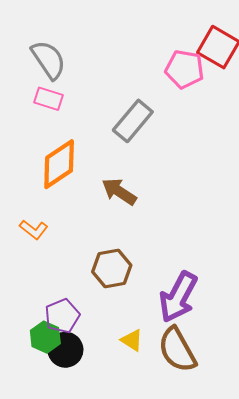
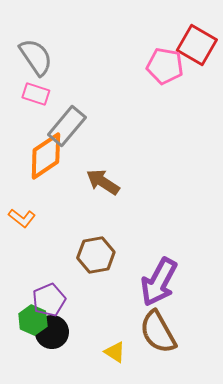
gray rectangle: (133, 121) -> (67, 126), moved
yellow triangle: (132, 340) -> (115, 352), moved

